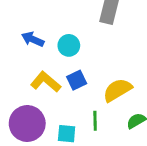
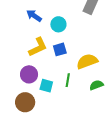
yellow L-shape: (46, 82) -> (38, 47), turned 105
purple circle: (27, 124) -> (29, 74), moved, size x0.7

